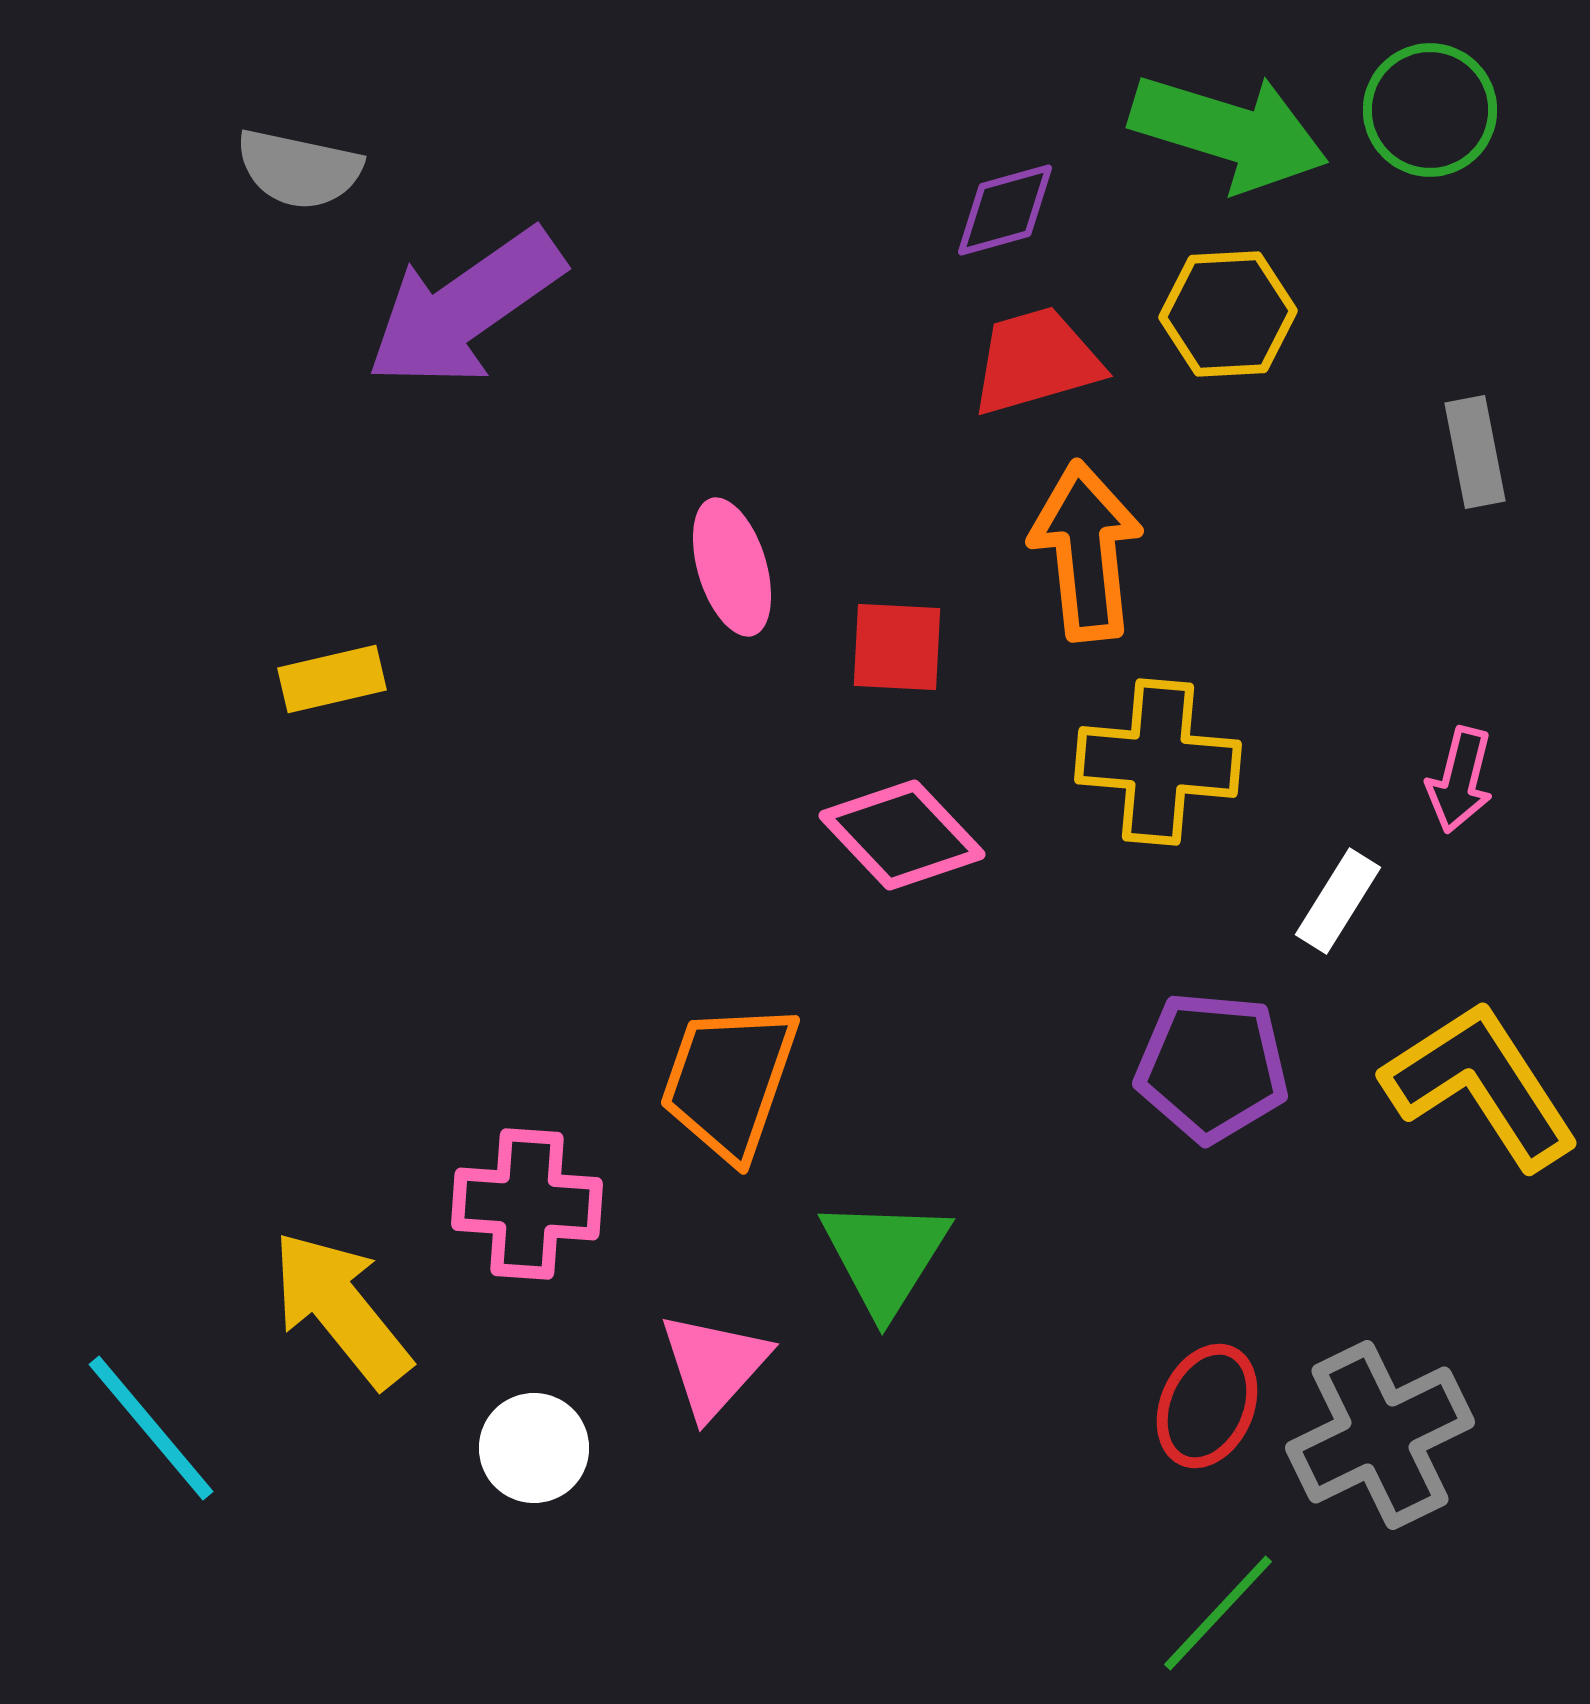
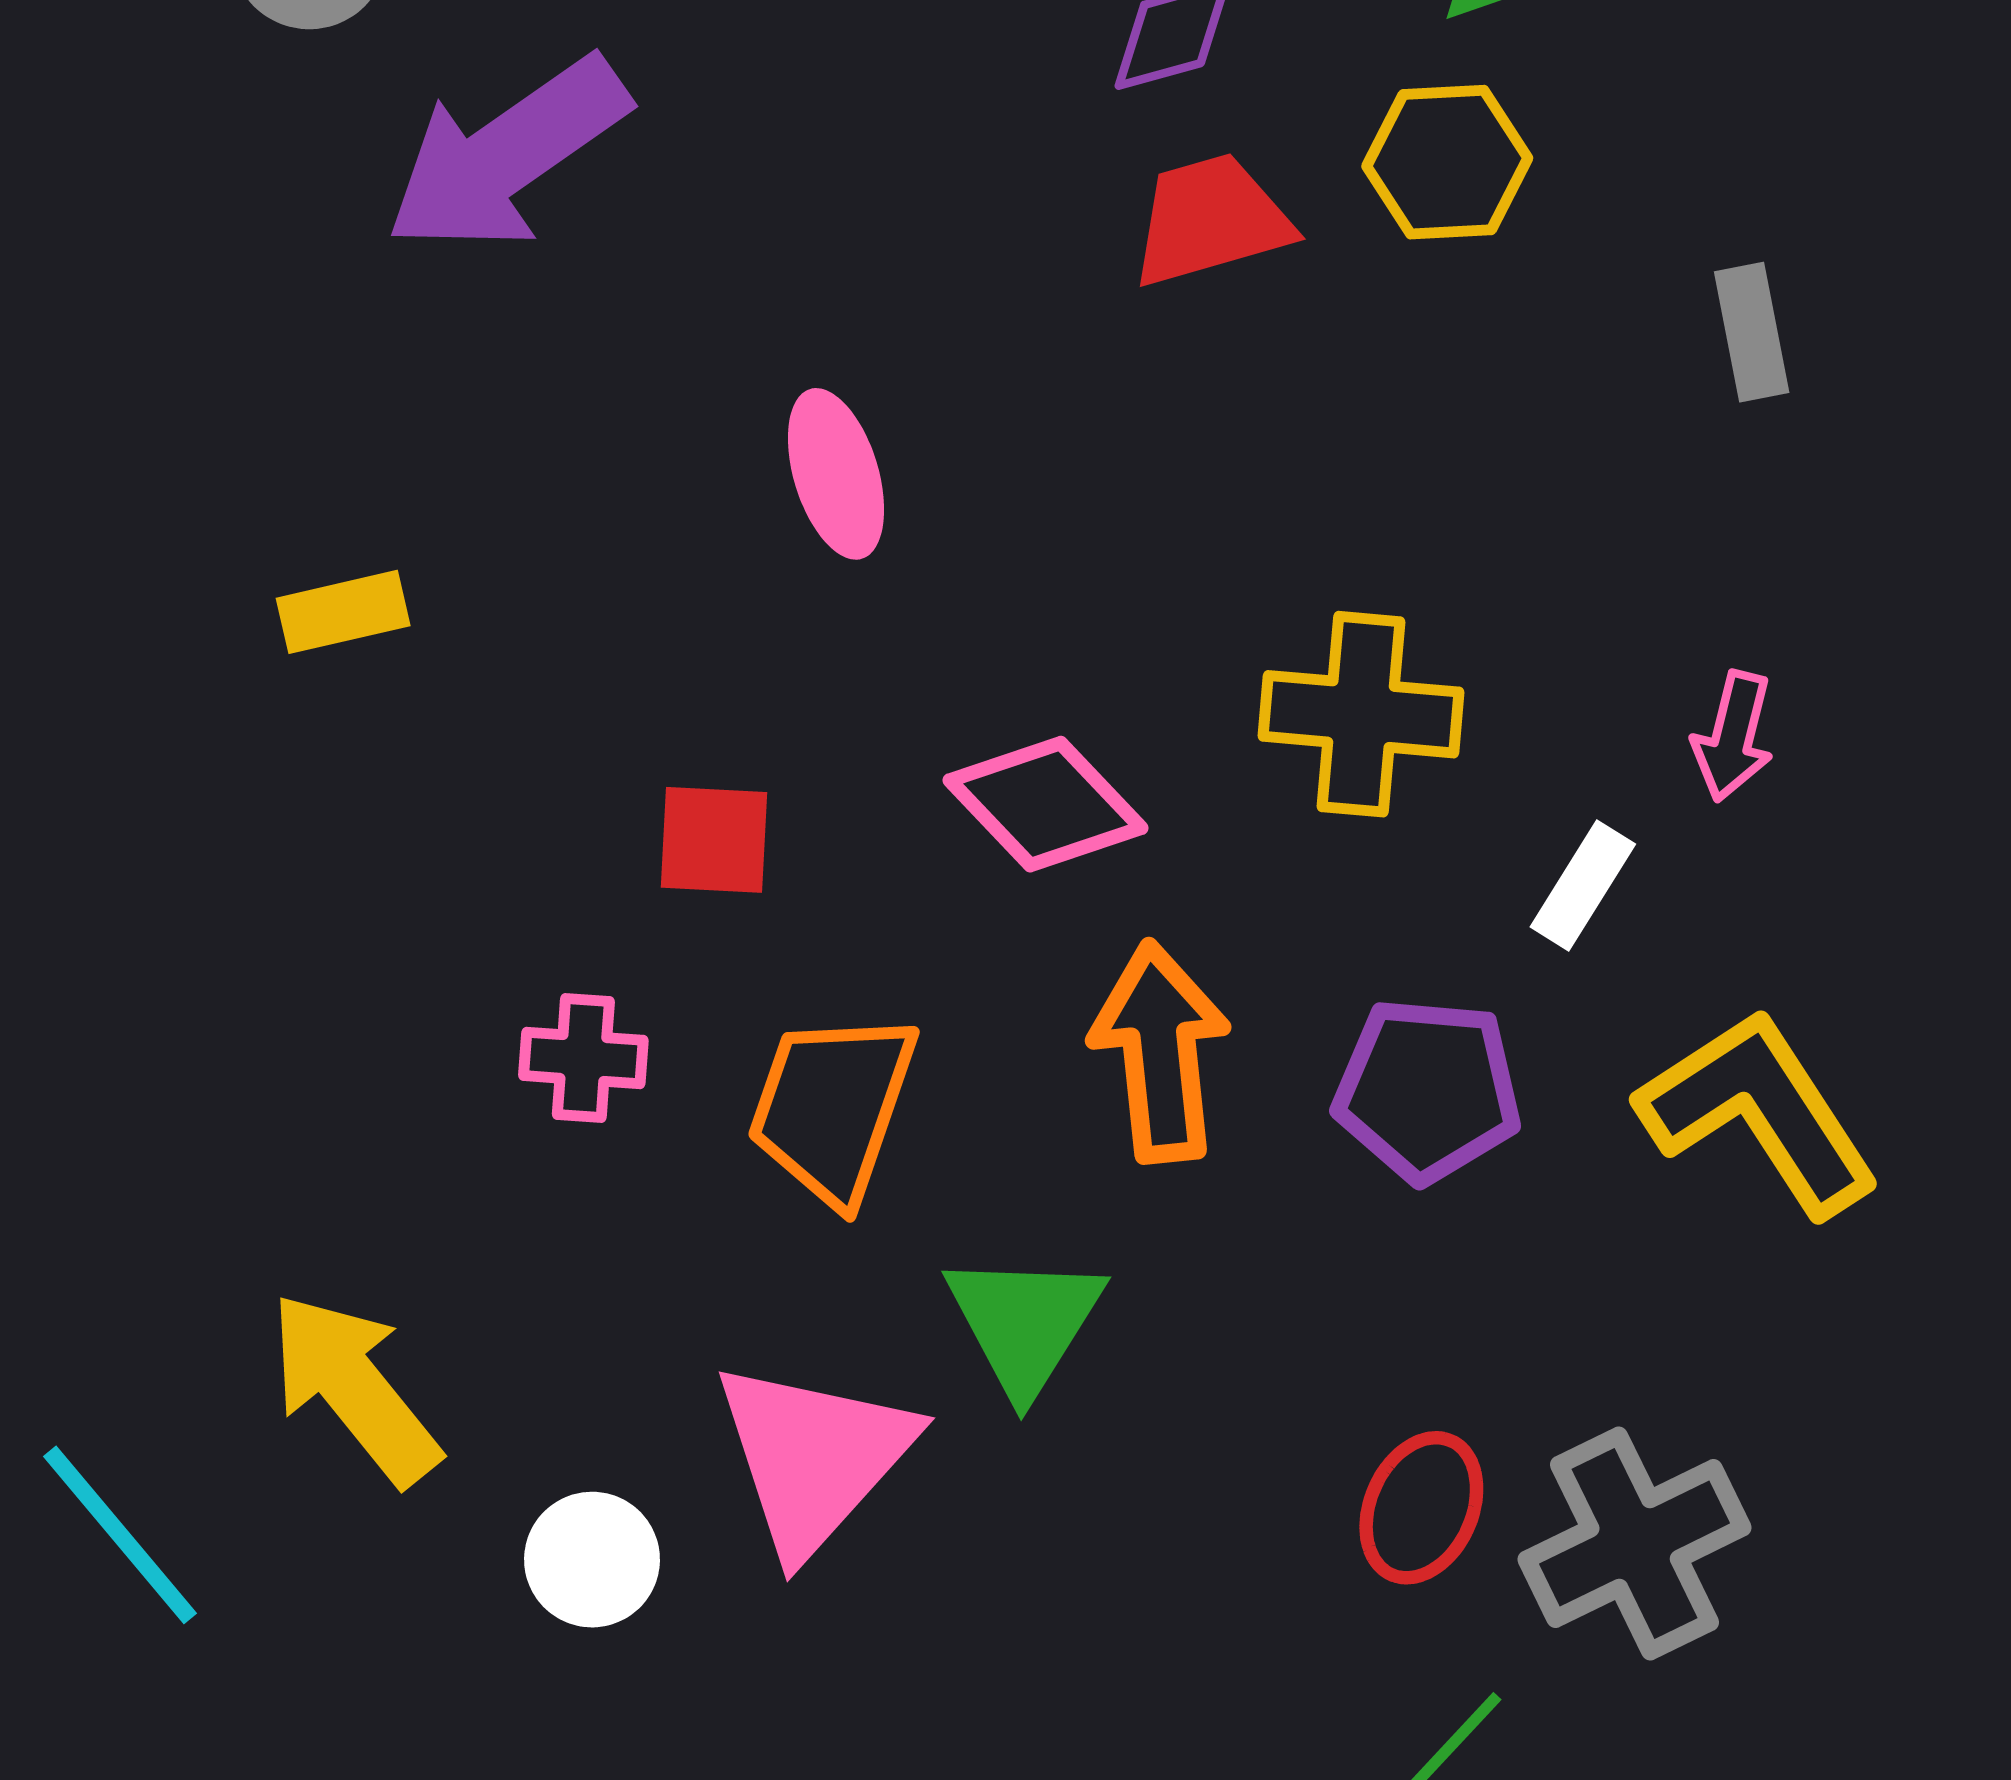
orange arrow: (1086, 551) -> (1160, 1052), moved
red square: (897, 647) -> (714, 840), moved
pink cross: (527, 1204) -> (583, 1058), moved, size x0.7
pink triangle: (714, 1365) -> (814, 1457), size x1.5

